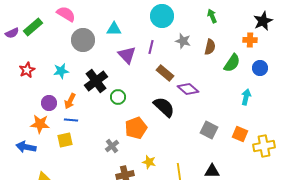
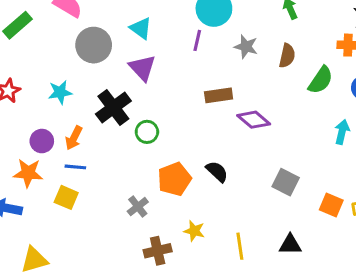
cyan triangle: (114, 29) -> (141, 28), turned 35
purple line: (151, 47) -> (197, 40), moved
purple triangle: (127, 55) -> (142, 68), moved
brown rectangle: (165, 73) -> (219, 95), turned -48
black semicircle: (164, 107) -> (217, 171), moved, size x0.7
orange square: (240, 134) -> (331, 205), moved
yellow square: (65, 140) -> (66, 197), turned 35

